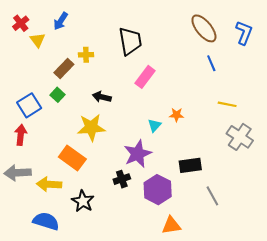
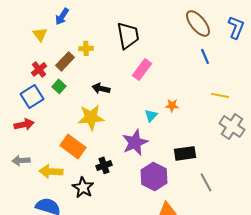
red cross: (21, 23) -> (39, 69), moved
red arrow: (21, 135) -> (24, 124), turned 72
gray arrow: (18, 173) -> (21, 160), size x0.7
black cross: (122, 179) -> (104, 165), moved

